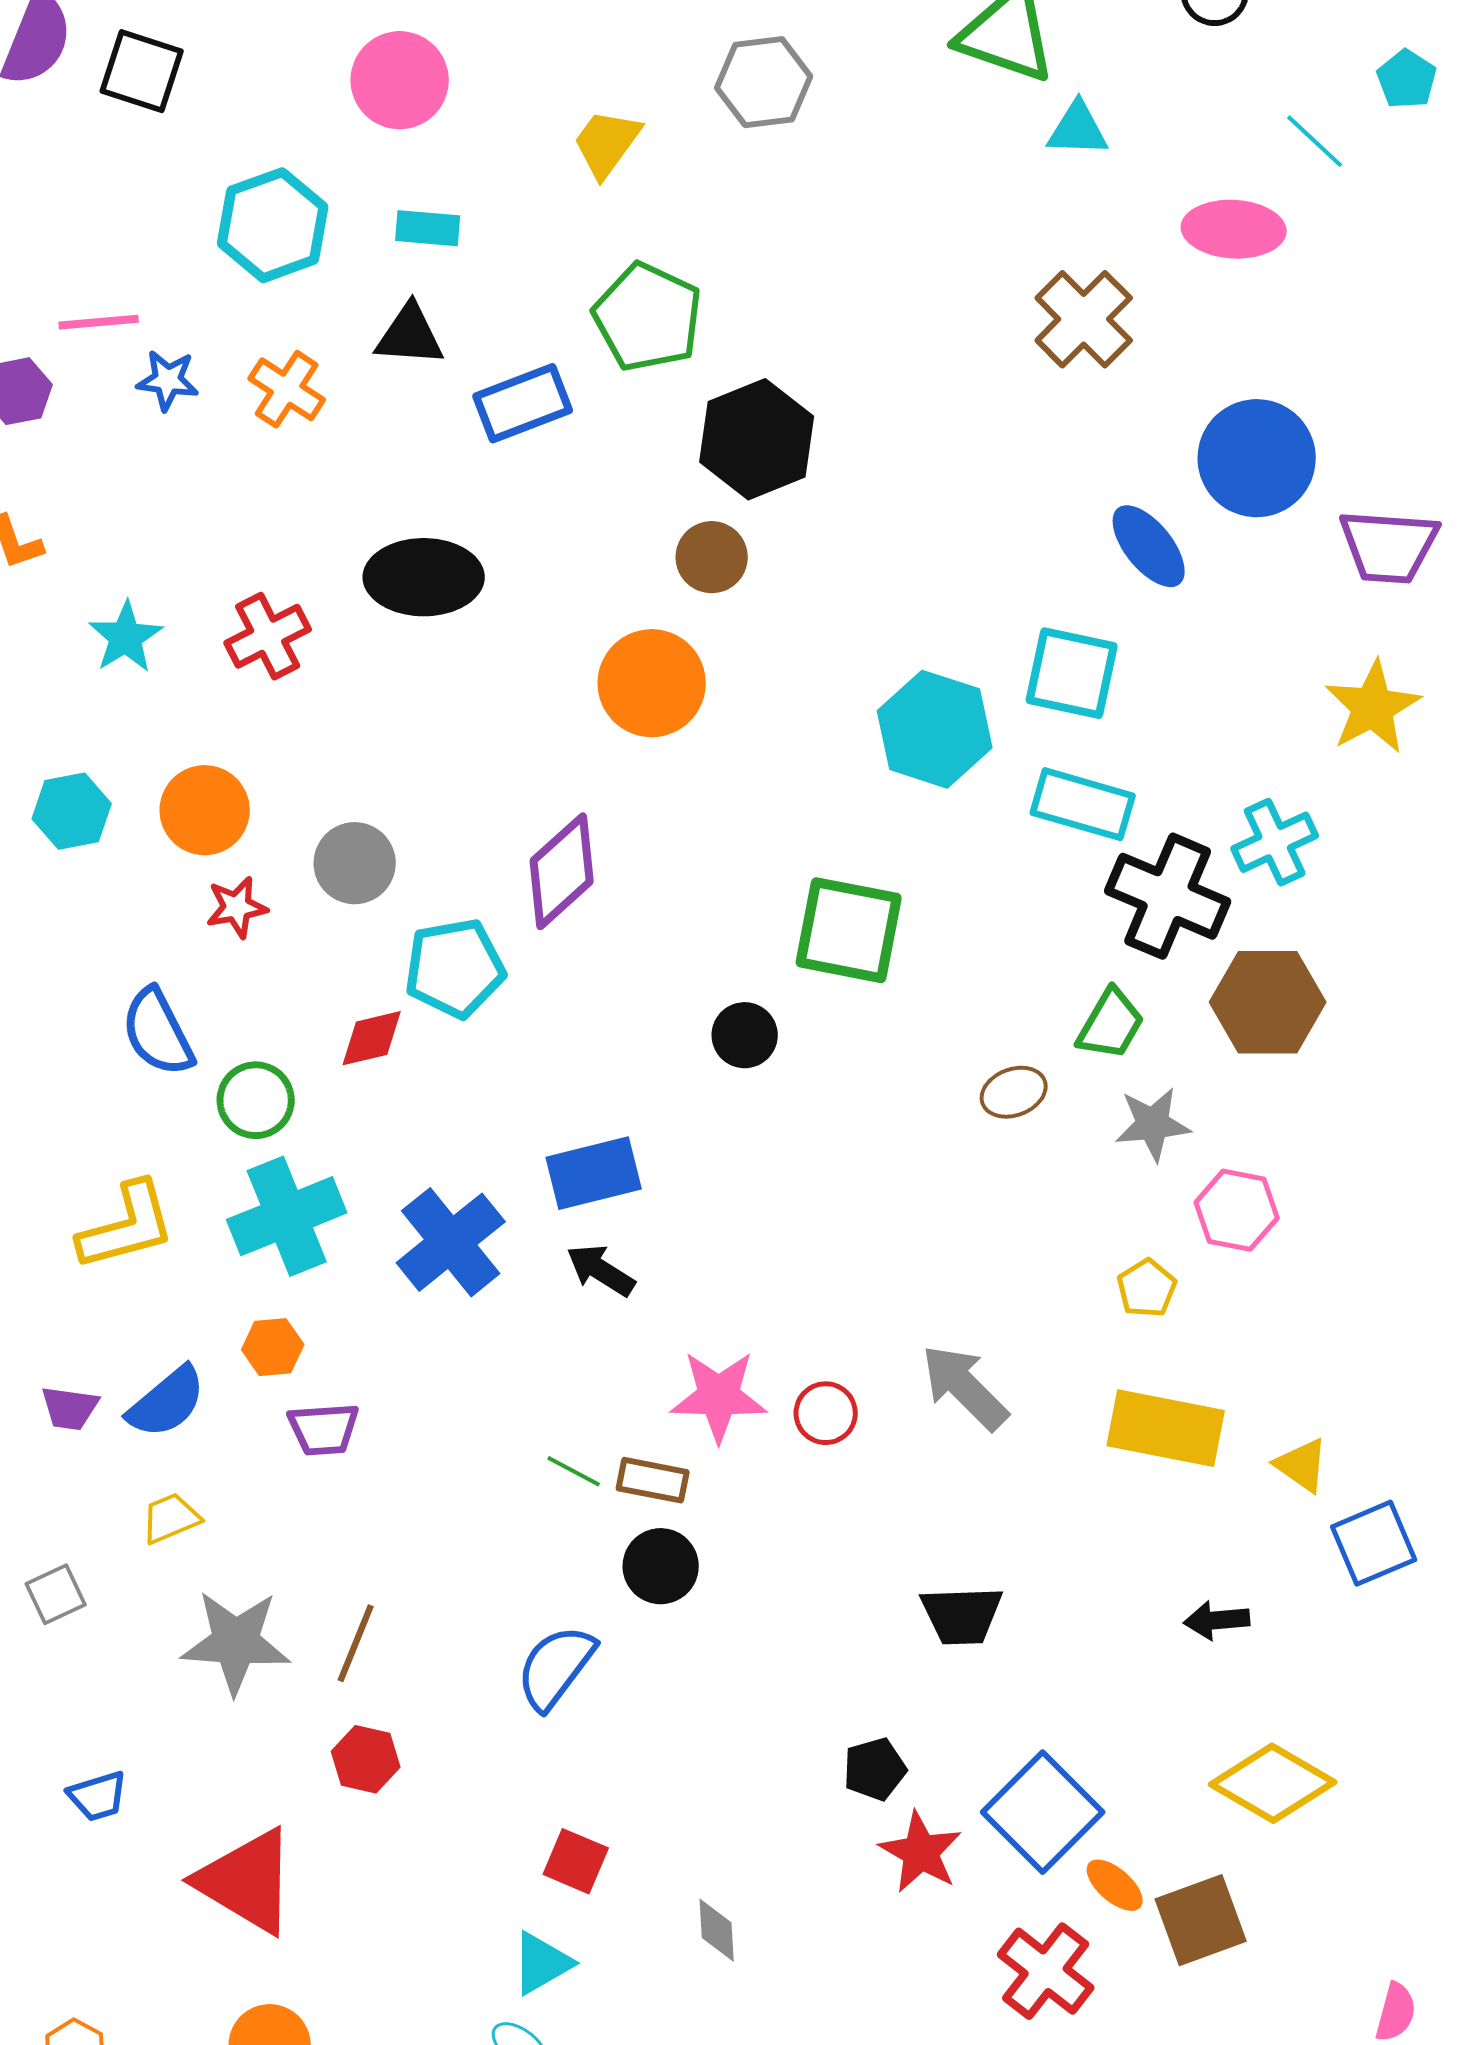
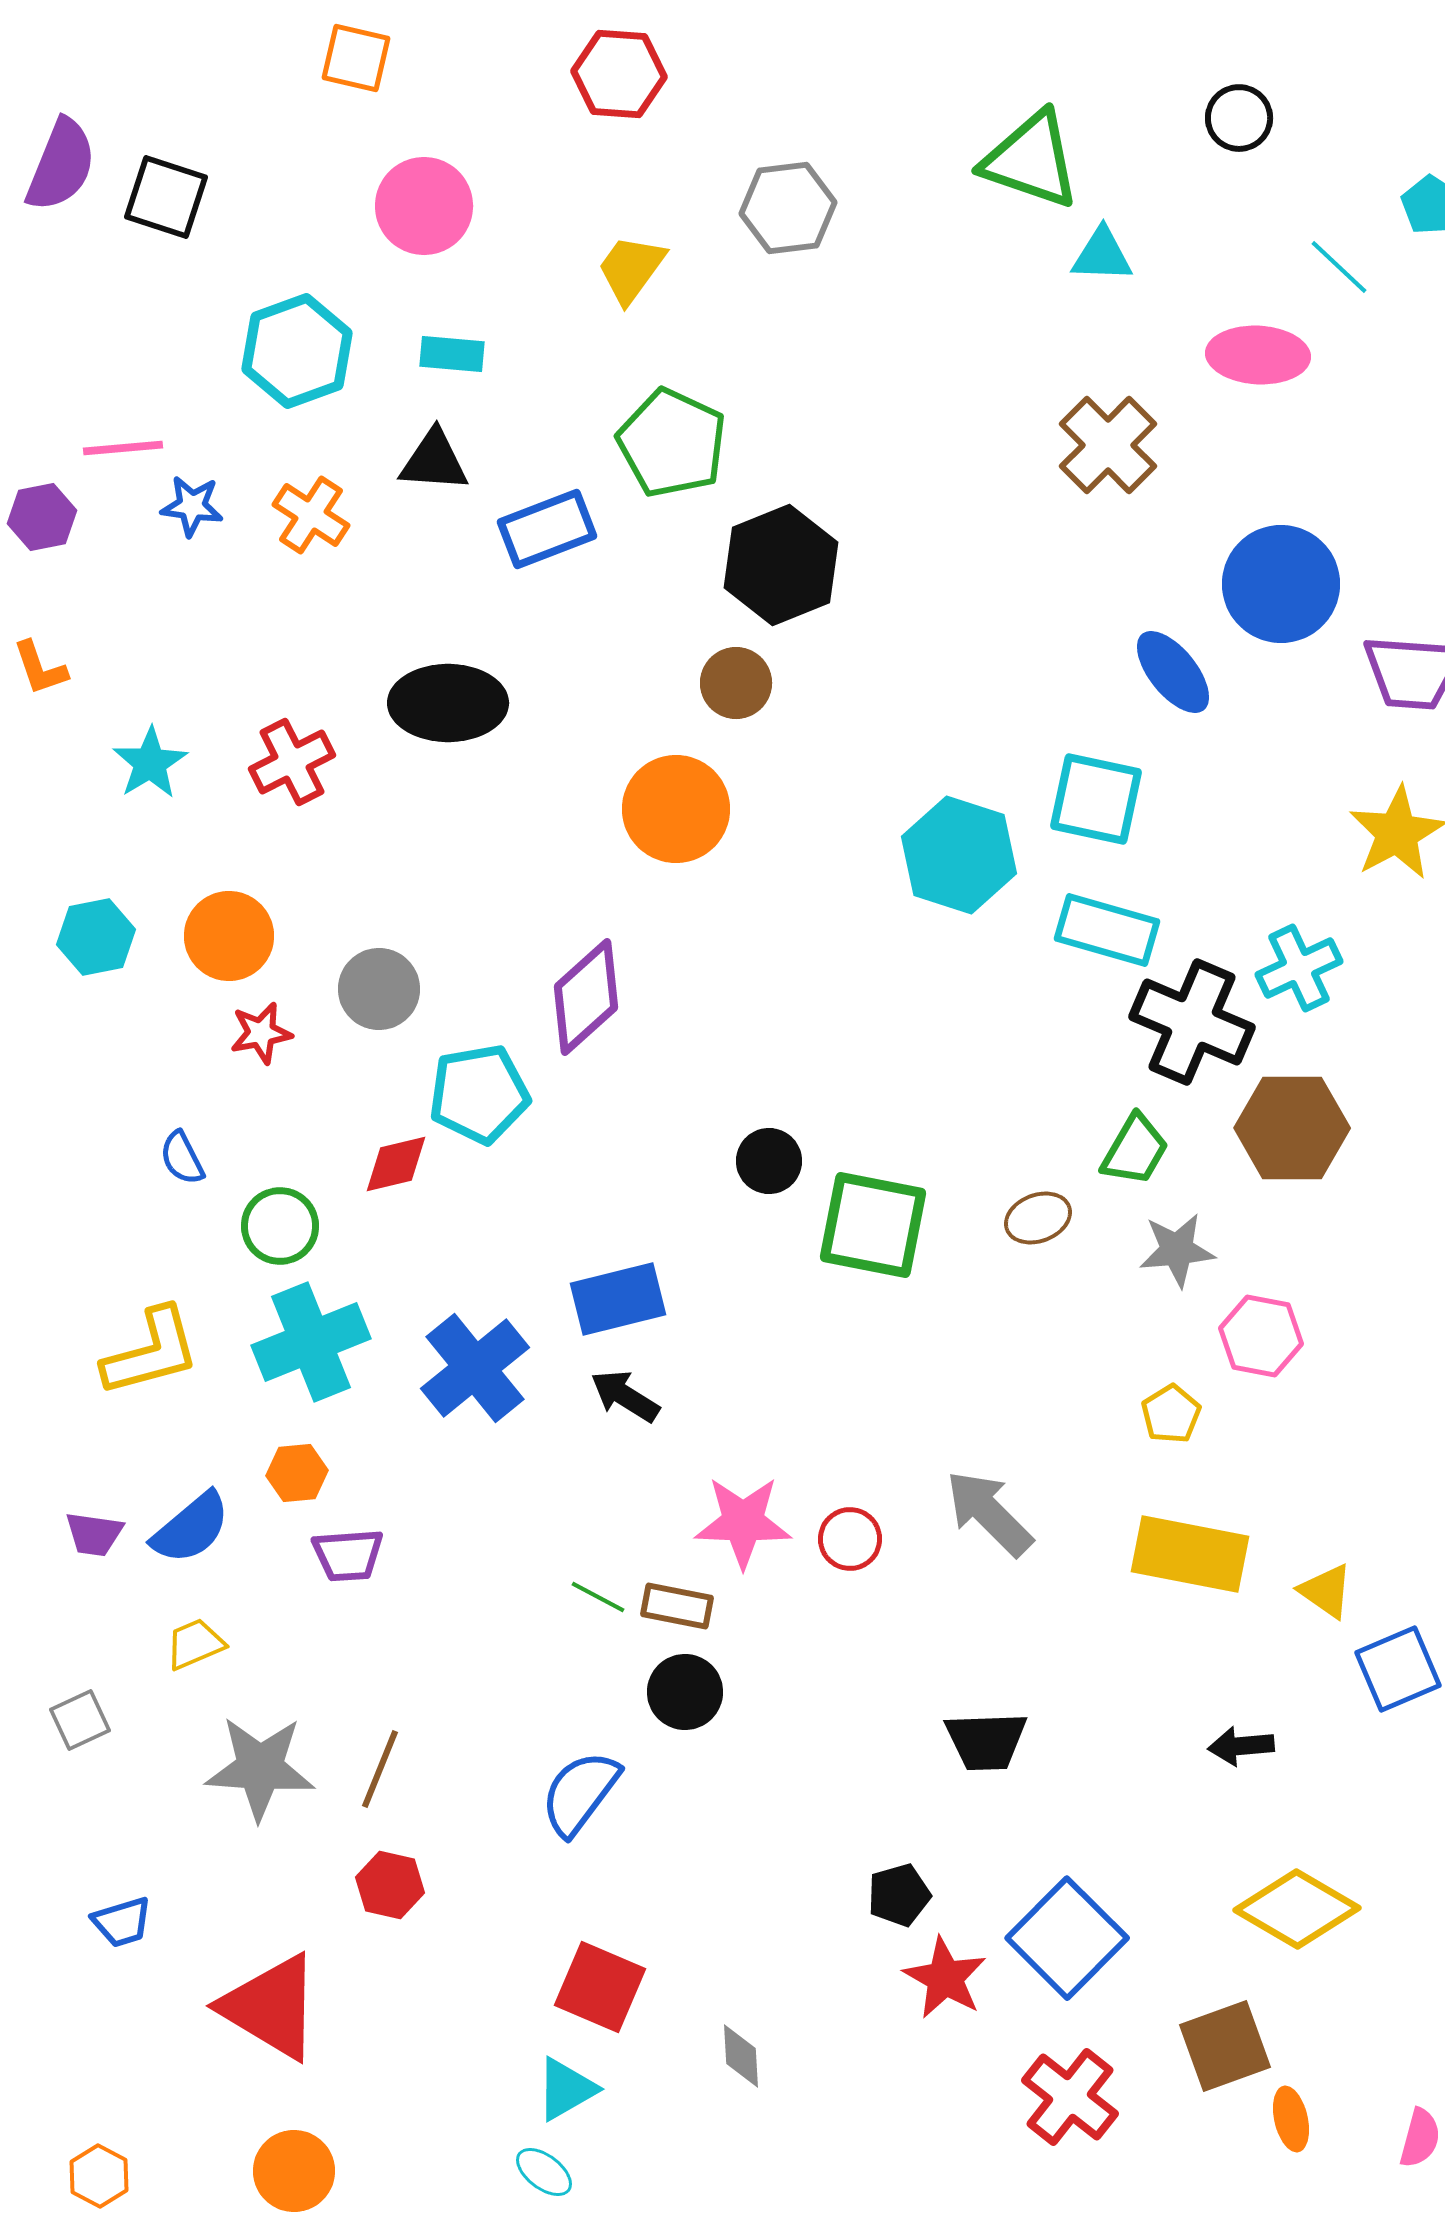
green square: (849, 930) -> (873, 1225), moved
blue semicircle: (158, 1032) -> (182, 1158), size x0.6
red square: (576, 1861) -> (600, 1987), size x1.4
orange ellipse: (1115, 1885) -> (1291, 2119), moved, turned 36

